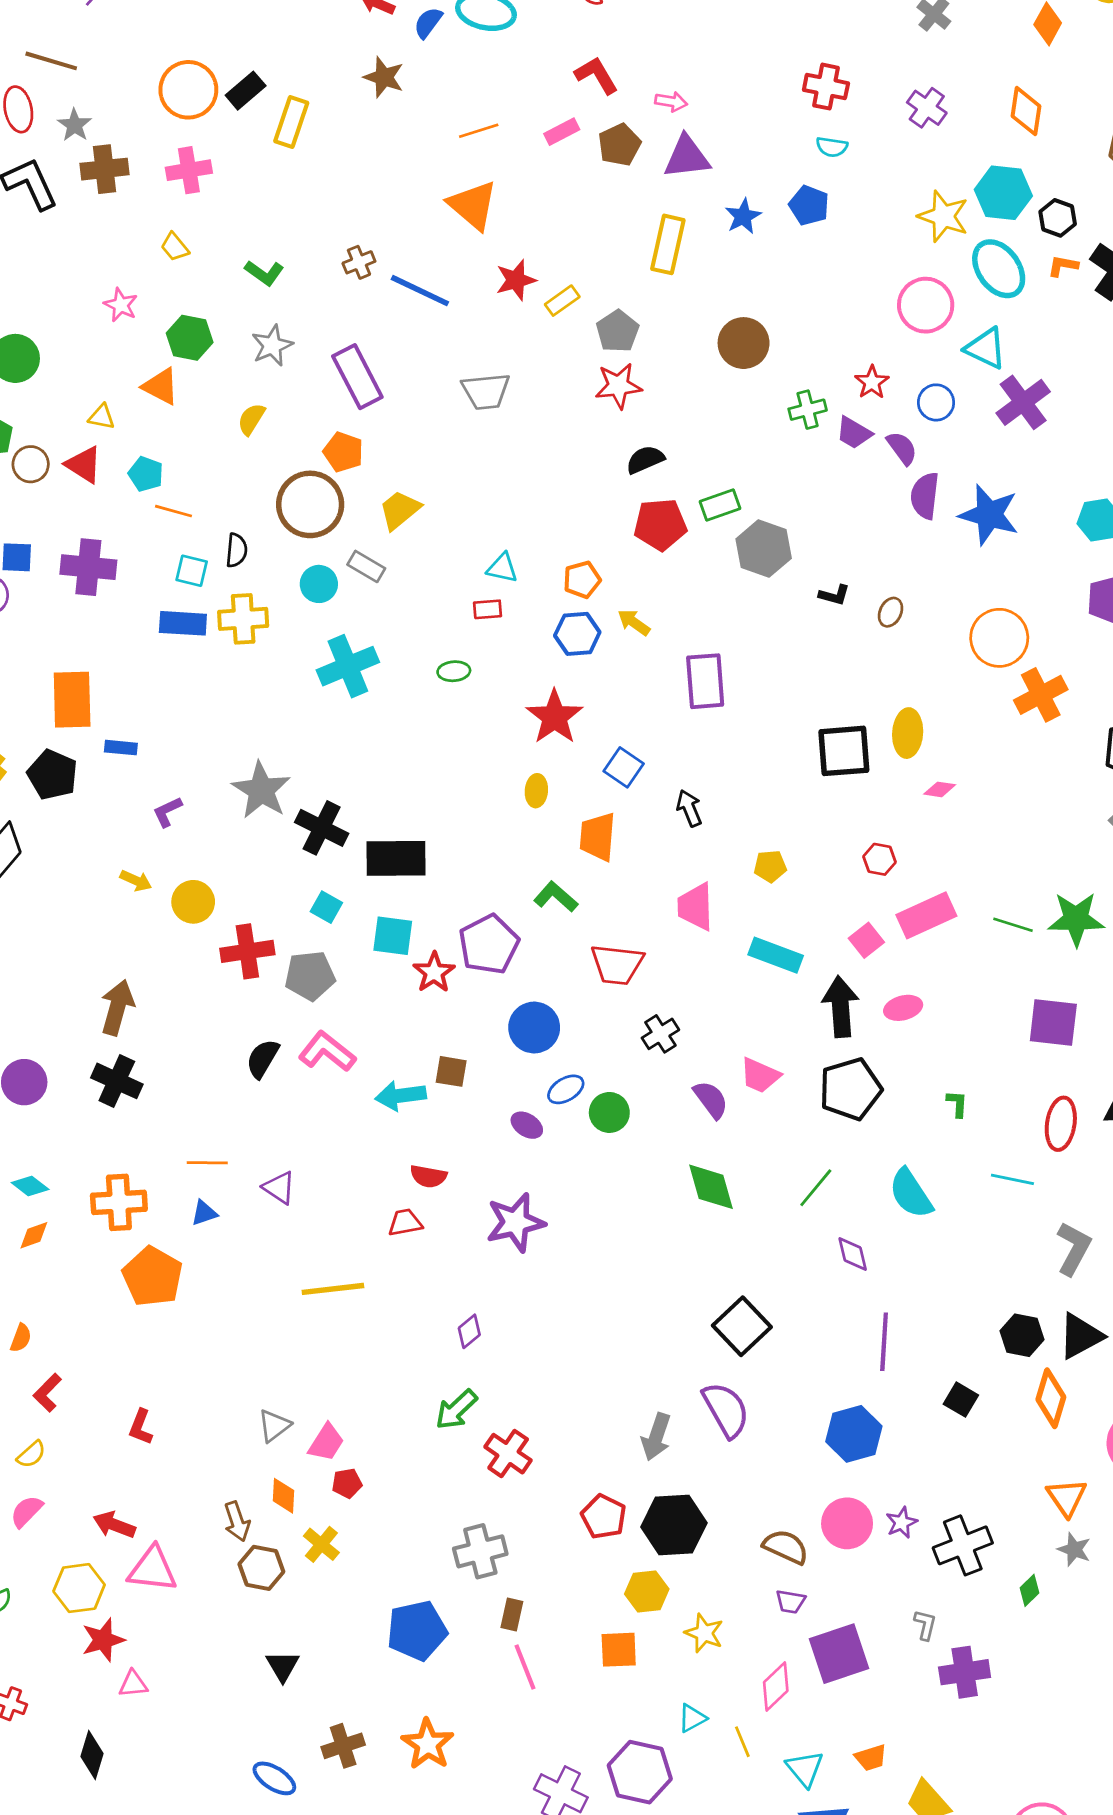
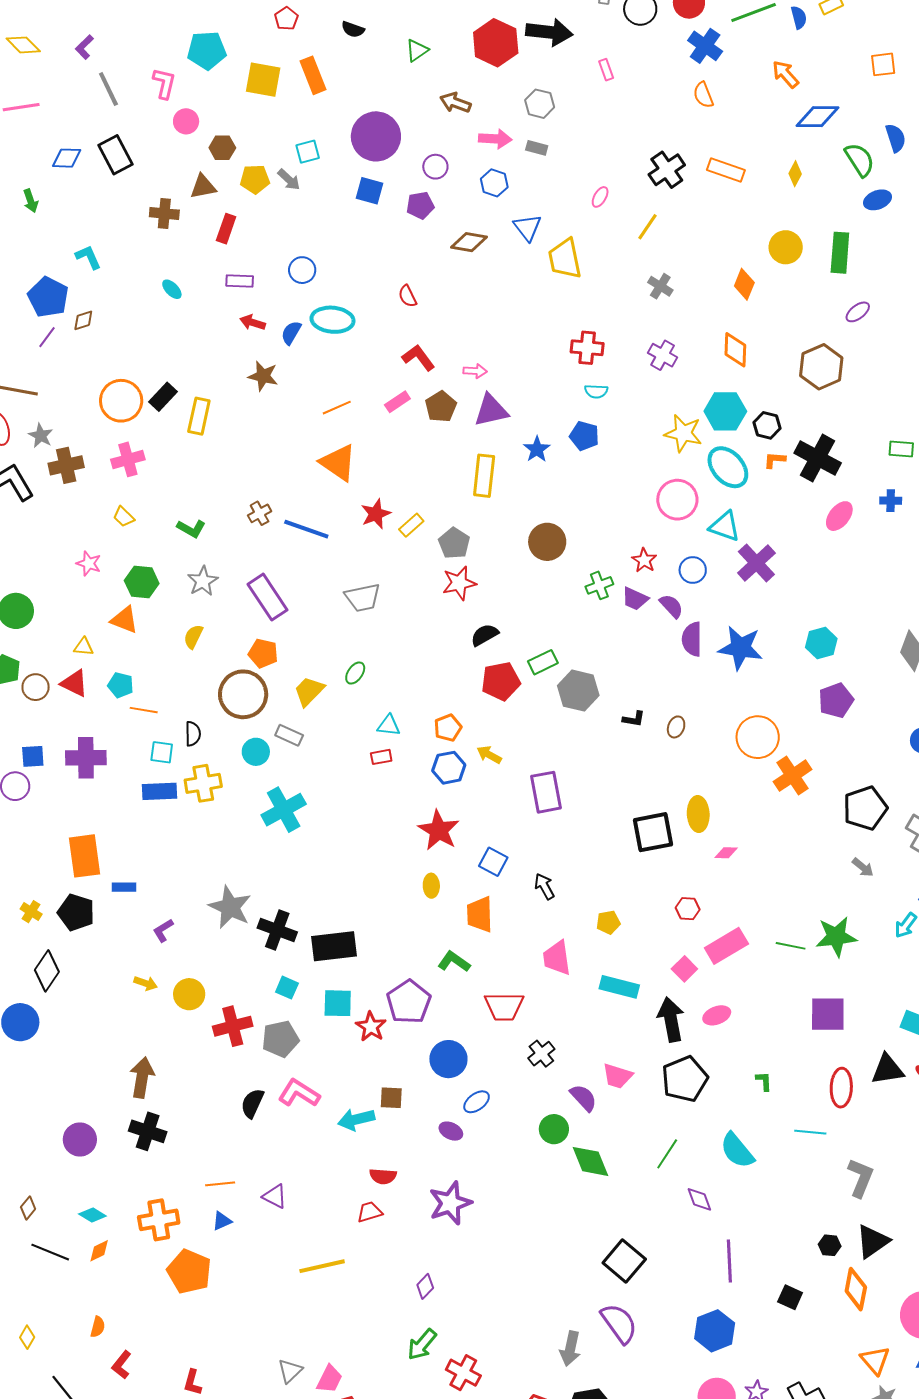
green ellipse: (454, 671) -> (355, 673), moved, turned -45
green circle: (609, 1112) -> (554, 1129), moved
black hexagon: (1022, 1335) -> (830, 1245), size x0.7

